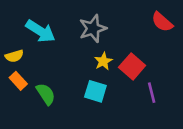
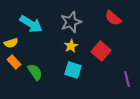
red semicircle: (162, 22) -> (113, 18), moved
yellow star: (103, 61) -> (71, 46), moved
purple line: (152, 93) -> (127, 79), moved

